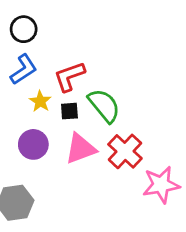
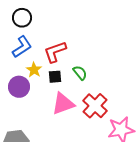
green semicircle: (104, 106) -> (80, 73), size x0.6
purple circle: (33, 144) -> (19, 87), moved

